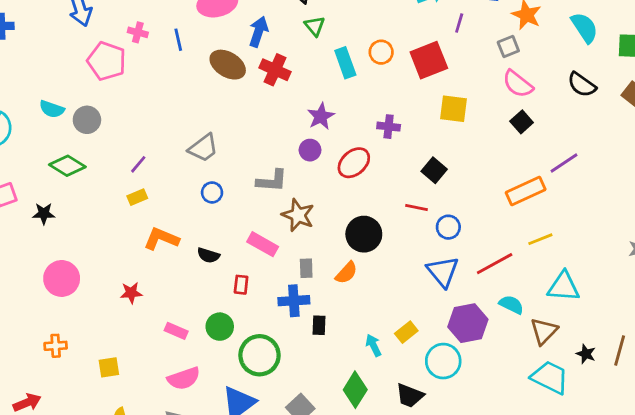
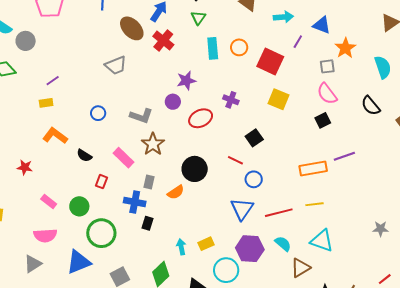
red square: (429, 60) -> (270, 61), turned 32
gray trapezoid: (203, 148) -> (116, 65), moved

